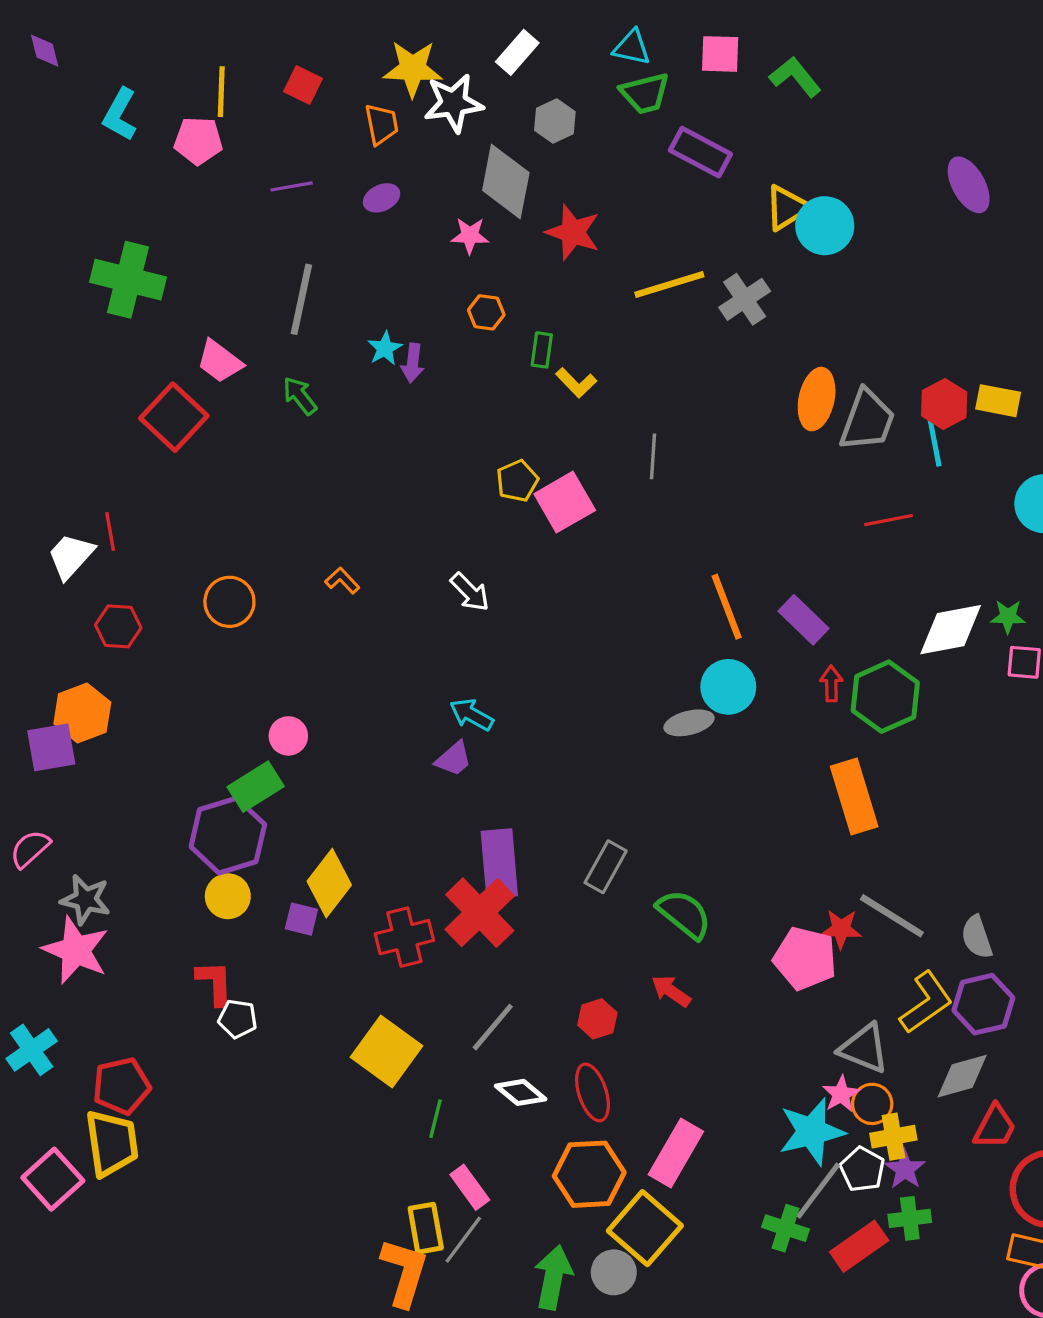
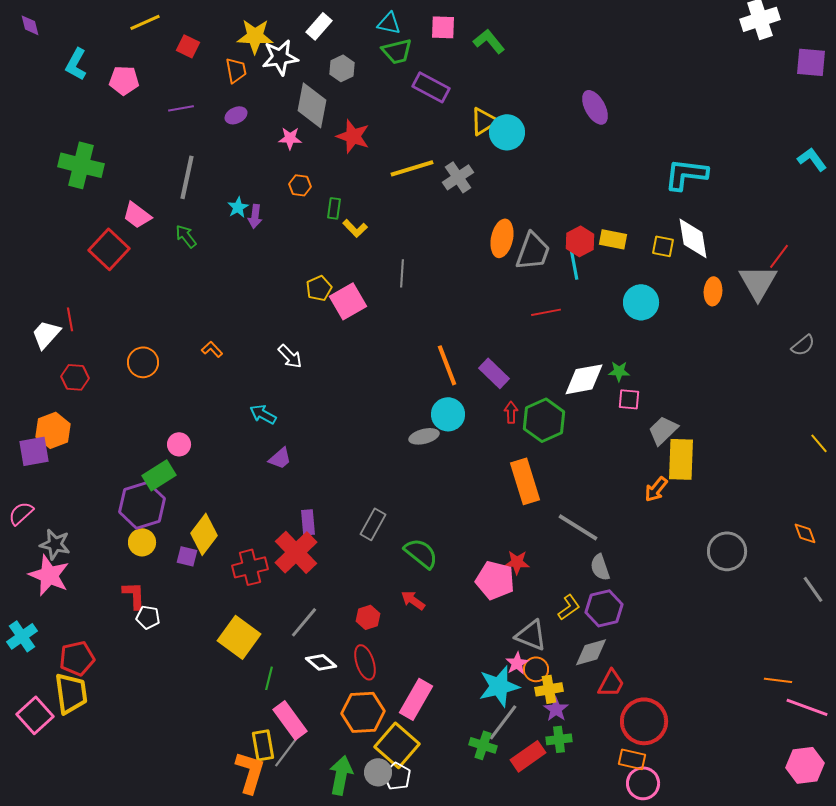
yellow line: (221, 92) -> (145, 22), moved, turned 64
cyan arrow: (471, 715) -> (263, 414), moved
purple rectangle: (499, 863) -> (308, 522), size x0.6
gray line: (892, 916) -> (578, 527), moved
yellow L-shape: (926, 1002) -> (569, 607), size x0.7
white pentagon: (862, 1169) -> (397, 776), moved
pink rectangle: (470, 1187) -> (290, 720), size x1.4

